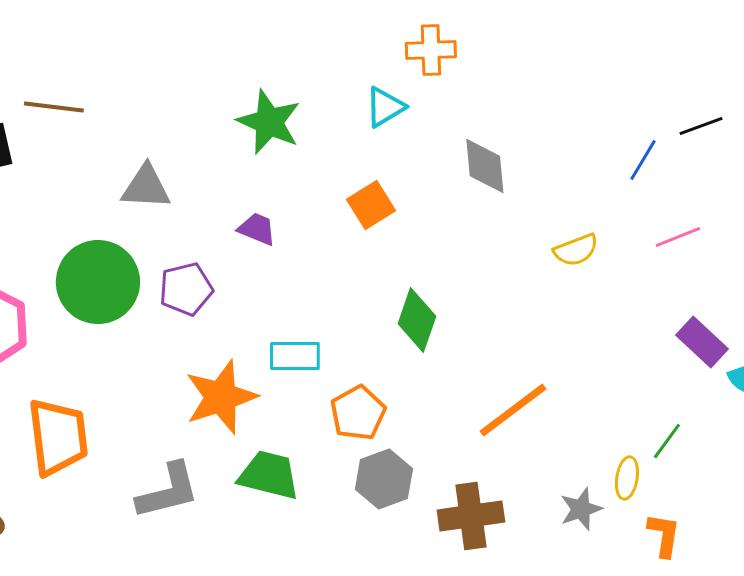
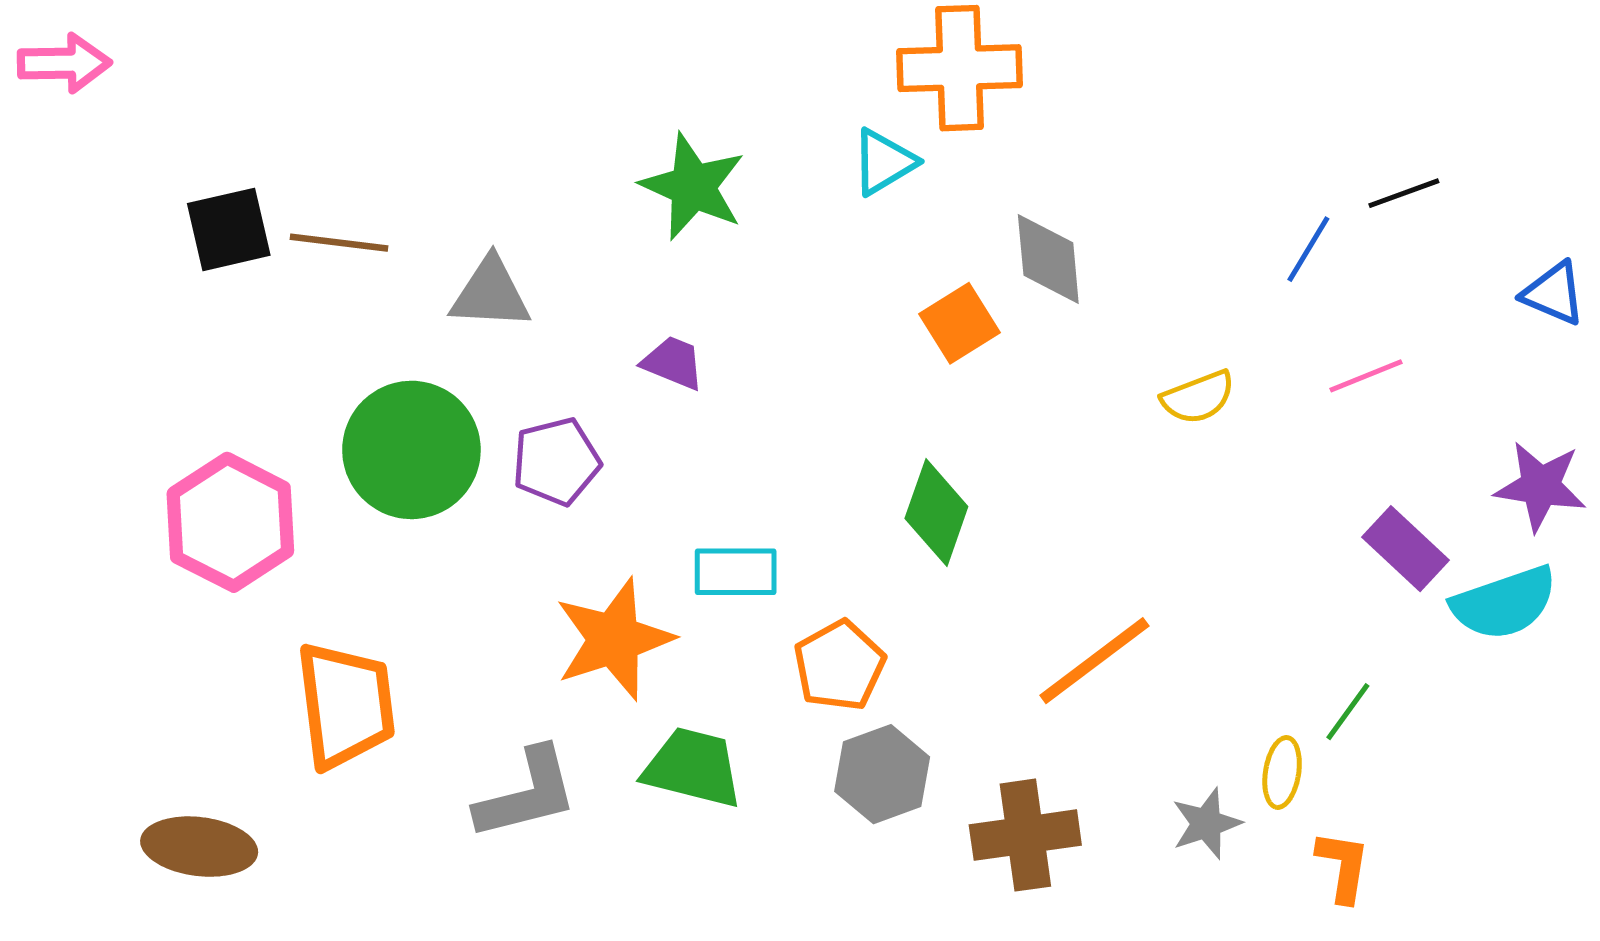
orange cross: (431, 50) -> (959, 68), size x1.5
brown line: (54, 107) -> (339, 243), moved
orange square: (371, 205) -> (959, 323), moved

